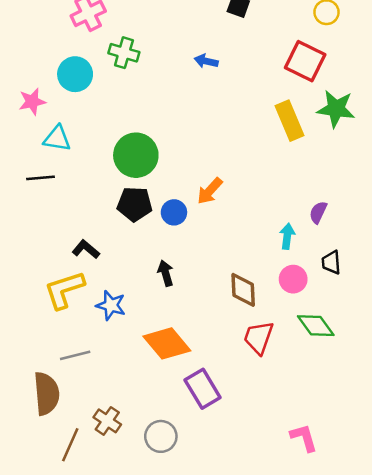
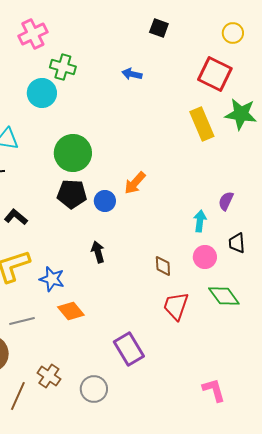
cyan circle: (75, 74) -> (42, 93), moved
black L-shape: (86, 249) -> (16, 217), moved
brown diamond: (243, 290) -> (163, 266), size x0.7
orange diamond: (167, 343) -> (71, 311), moved, size x0.7

